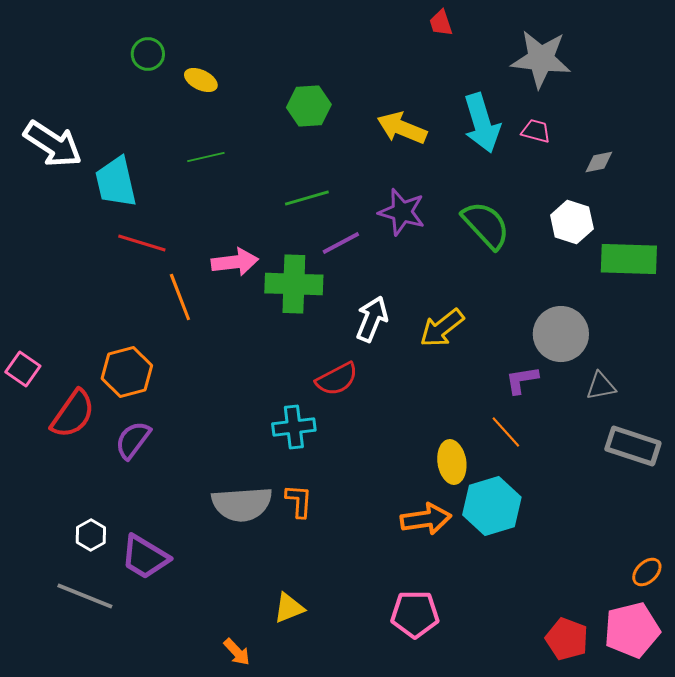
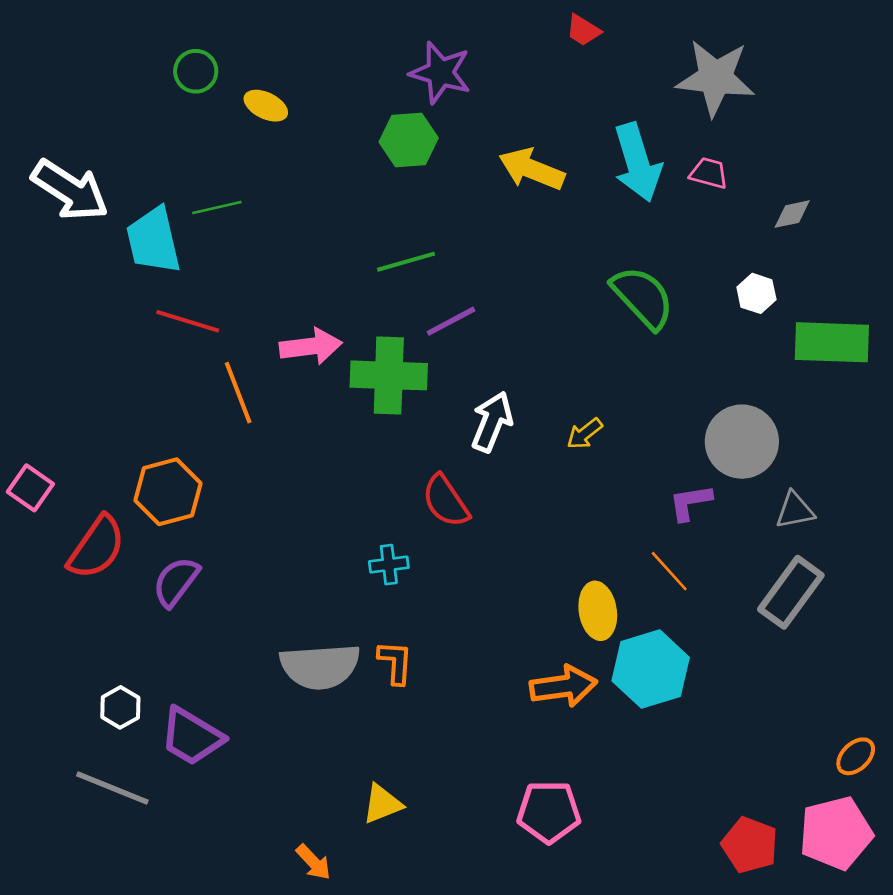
red trapezoid: (441, 23) -> (583, 30), turned -40
green line: (206, 157) -> (217, 207), moved
purple star: (402, 212) -> (440, 73), moved
white hexagon: (572, 222) -> (756, 293), size x0.7
yellow arrow: (442, 328) -> (585, 434), size x0.6
red semicircle: (337, 379) -> (446, 501), turned 84
cyan cross: (294, 427) -> (389, 565), size x0.7
gray rectangle: (633, 446) -> (791, 592), moved, turned -72

